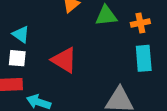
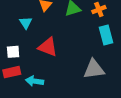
cyan triangle: (21, 34) -> (26, 23), moved, turned 32

